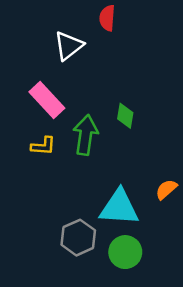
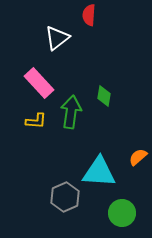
green circle: (125, 252) -> (122, 213), moved

